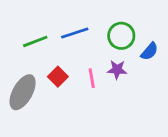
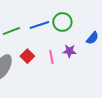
green circle: (121, 36) -> (62, 22), moved

